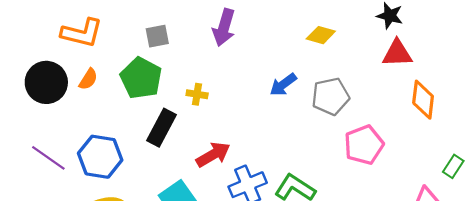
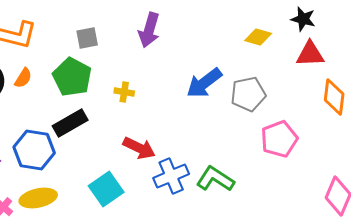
yellow diamond: (321, 35) -> (258, 37), moved
blue arrow: (283, 85) -> (204, 83), size x1.4
black rectangle: (161, 128) -> (70, 123), moved, turned 32
red arrow: (213, 155) -> (139, 148), turned 56

